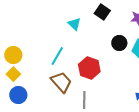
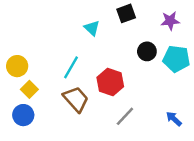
black square: (102, 12) -> (126, 13), turned 35
yellow square: (13, 74) -> (29, 89), moved
gray line: (84, 100) -> (125, 116), moved, turned 42

